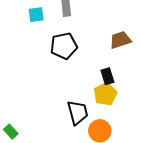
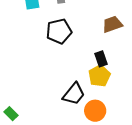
black trapezoid: (78, 112) -> (74, 94), turned 55

